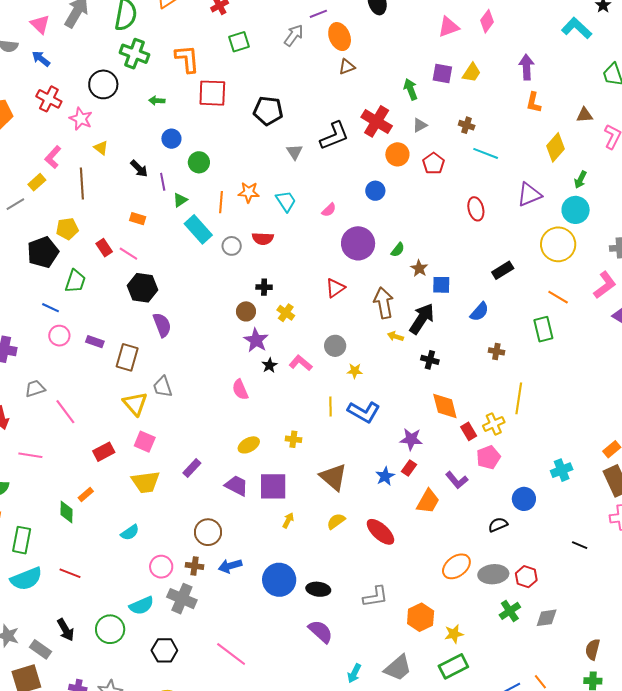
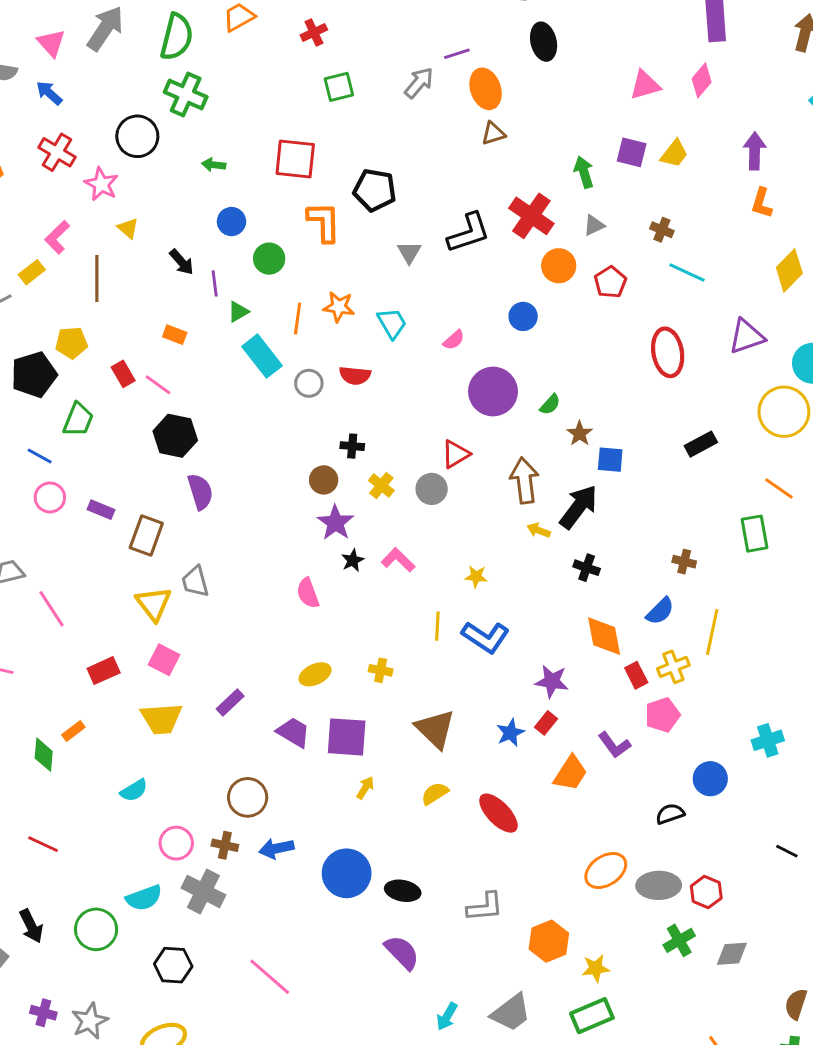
orange L-shape: (187, 59) -> (324, 222), moved
red ellipse: (476, 209) -> (668, 352), size x1.4
blue semicircle: (479, 312) -> (660, 611), moved
gray circle: (335, 346) -> (432, 489), moved

